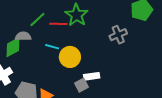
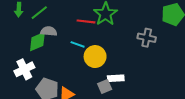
green line: (37, 20) -> (39, 13), moved
gray cross: (118, 35) -> (147, 38), turned 30

